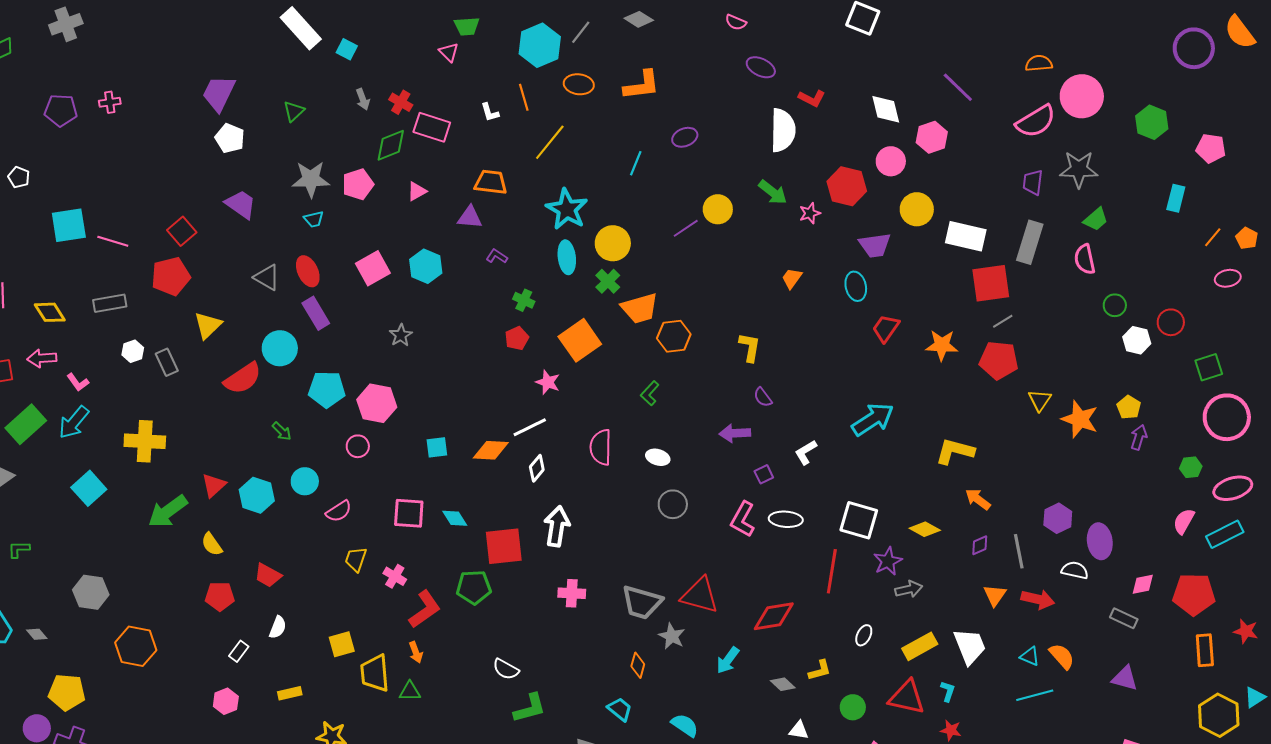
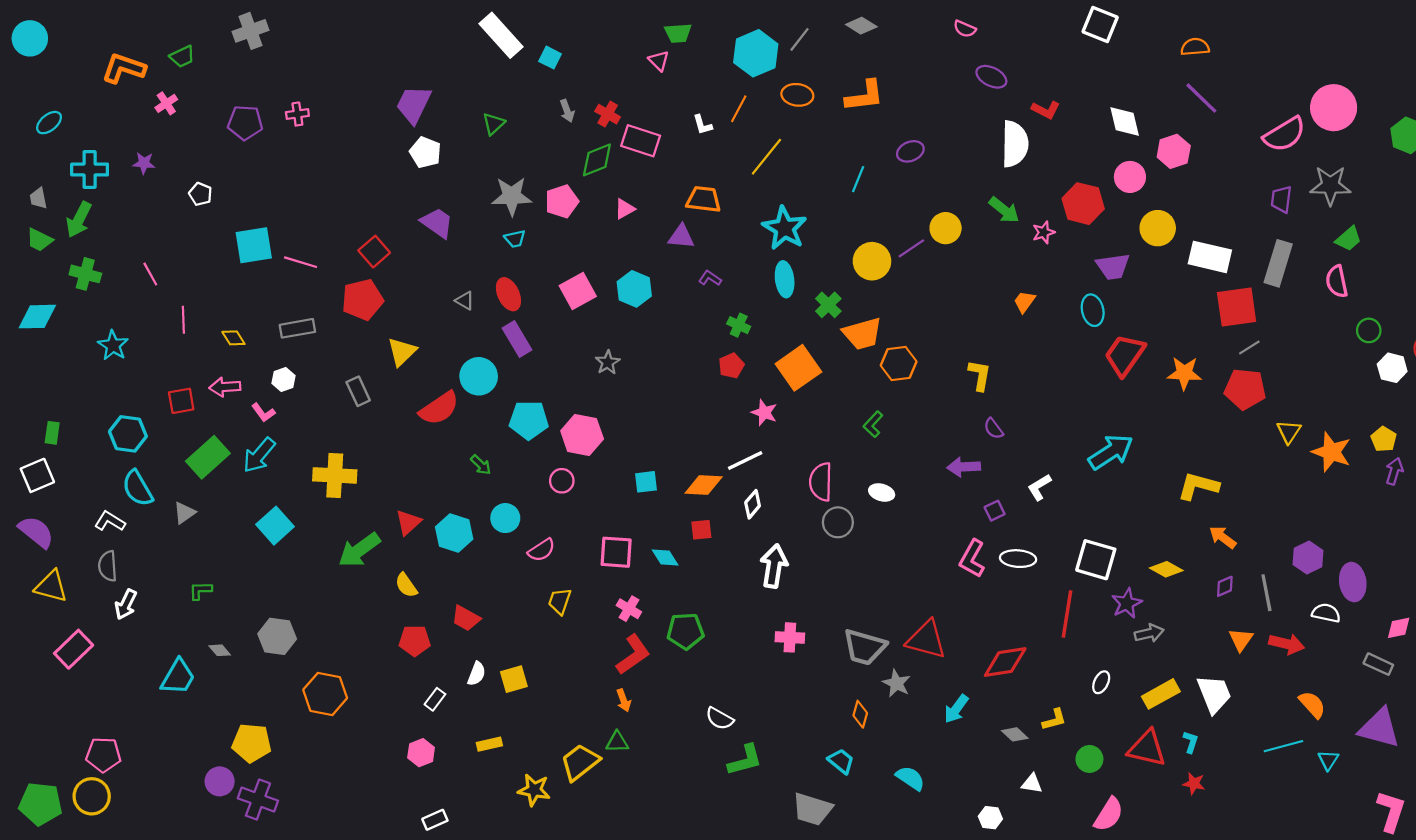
orange semicircle: (1039, 63) -> (1195, 47), moved
orange line: (524, 97) -> (739, 109), turned 44
yellow circle: (613, 243) -> (872, 261), moved
gray triangle: (267, 277) -> (465, 301), size x0.7
yellow diamond: (50, 312) -> (233, 338), size x0.7
red trapezoid: (886, 328) -> (1125, 355), size x1.4
white hexagon: (133, 351) -> (284, 379), moved
gray circle: (673, 504) -> (838, 522), moved
red square: (504, 546) -> (701, 530), moved, size x0.5
pink cross: (395, 576) -> (629, 609), moved
gray diamond: (37, 634) -> (220, 650), moved
yellow square: (342, 644) -> (514, 679), moved
cyan triangle: (1030, 656) -> (1328, 760), moved, turned 40
yellow trapezoid: (375, 673) -> (580, 762), moved, turned 57
purple triangle: (1125, 678) -> (1379, 728), size x1.5

